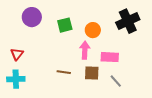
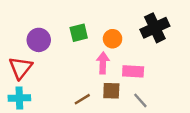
purple circle: (32, 17) -> (39, 40), moved
red triangle: (17, 54) -> (21, 68), size x1.5
brown line: (64, 72) -> (82, 99), moved, turned -40

